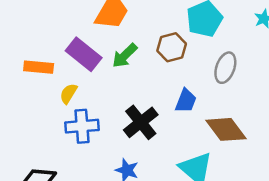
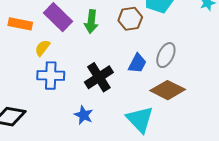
green arrow: (125, 56) -> (91, 22), turned -45
gray ellipse: (225, 68) -> (166, 55), moved
brown diamond: (226, 129) -> (168, 90), turned -32

